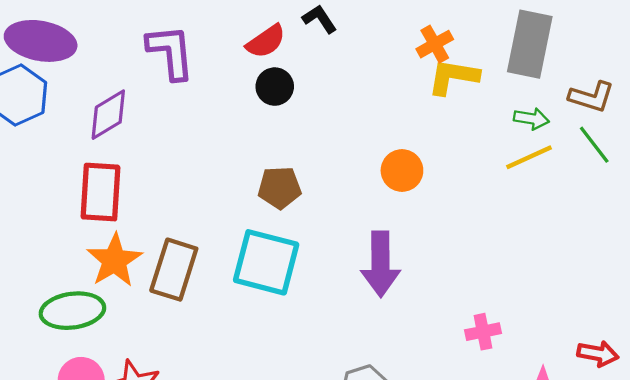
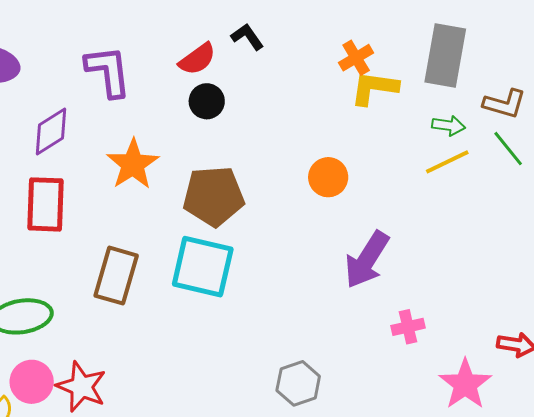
brown pentagon: (279, 188) -> (214, 196), size x1.5
orange star: (114, 260) -> (133, 164), moved
purple arrow: (381, 264) -> (367, 260), moved, turned 34

